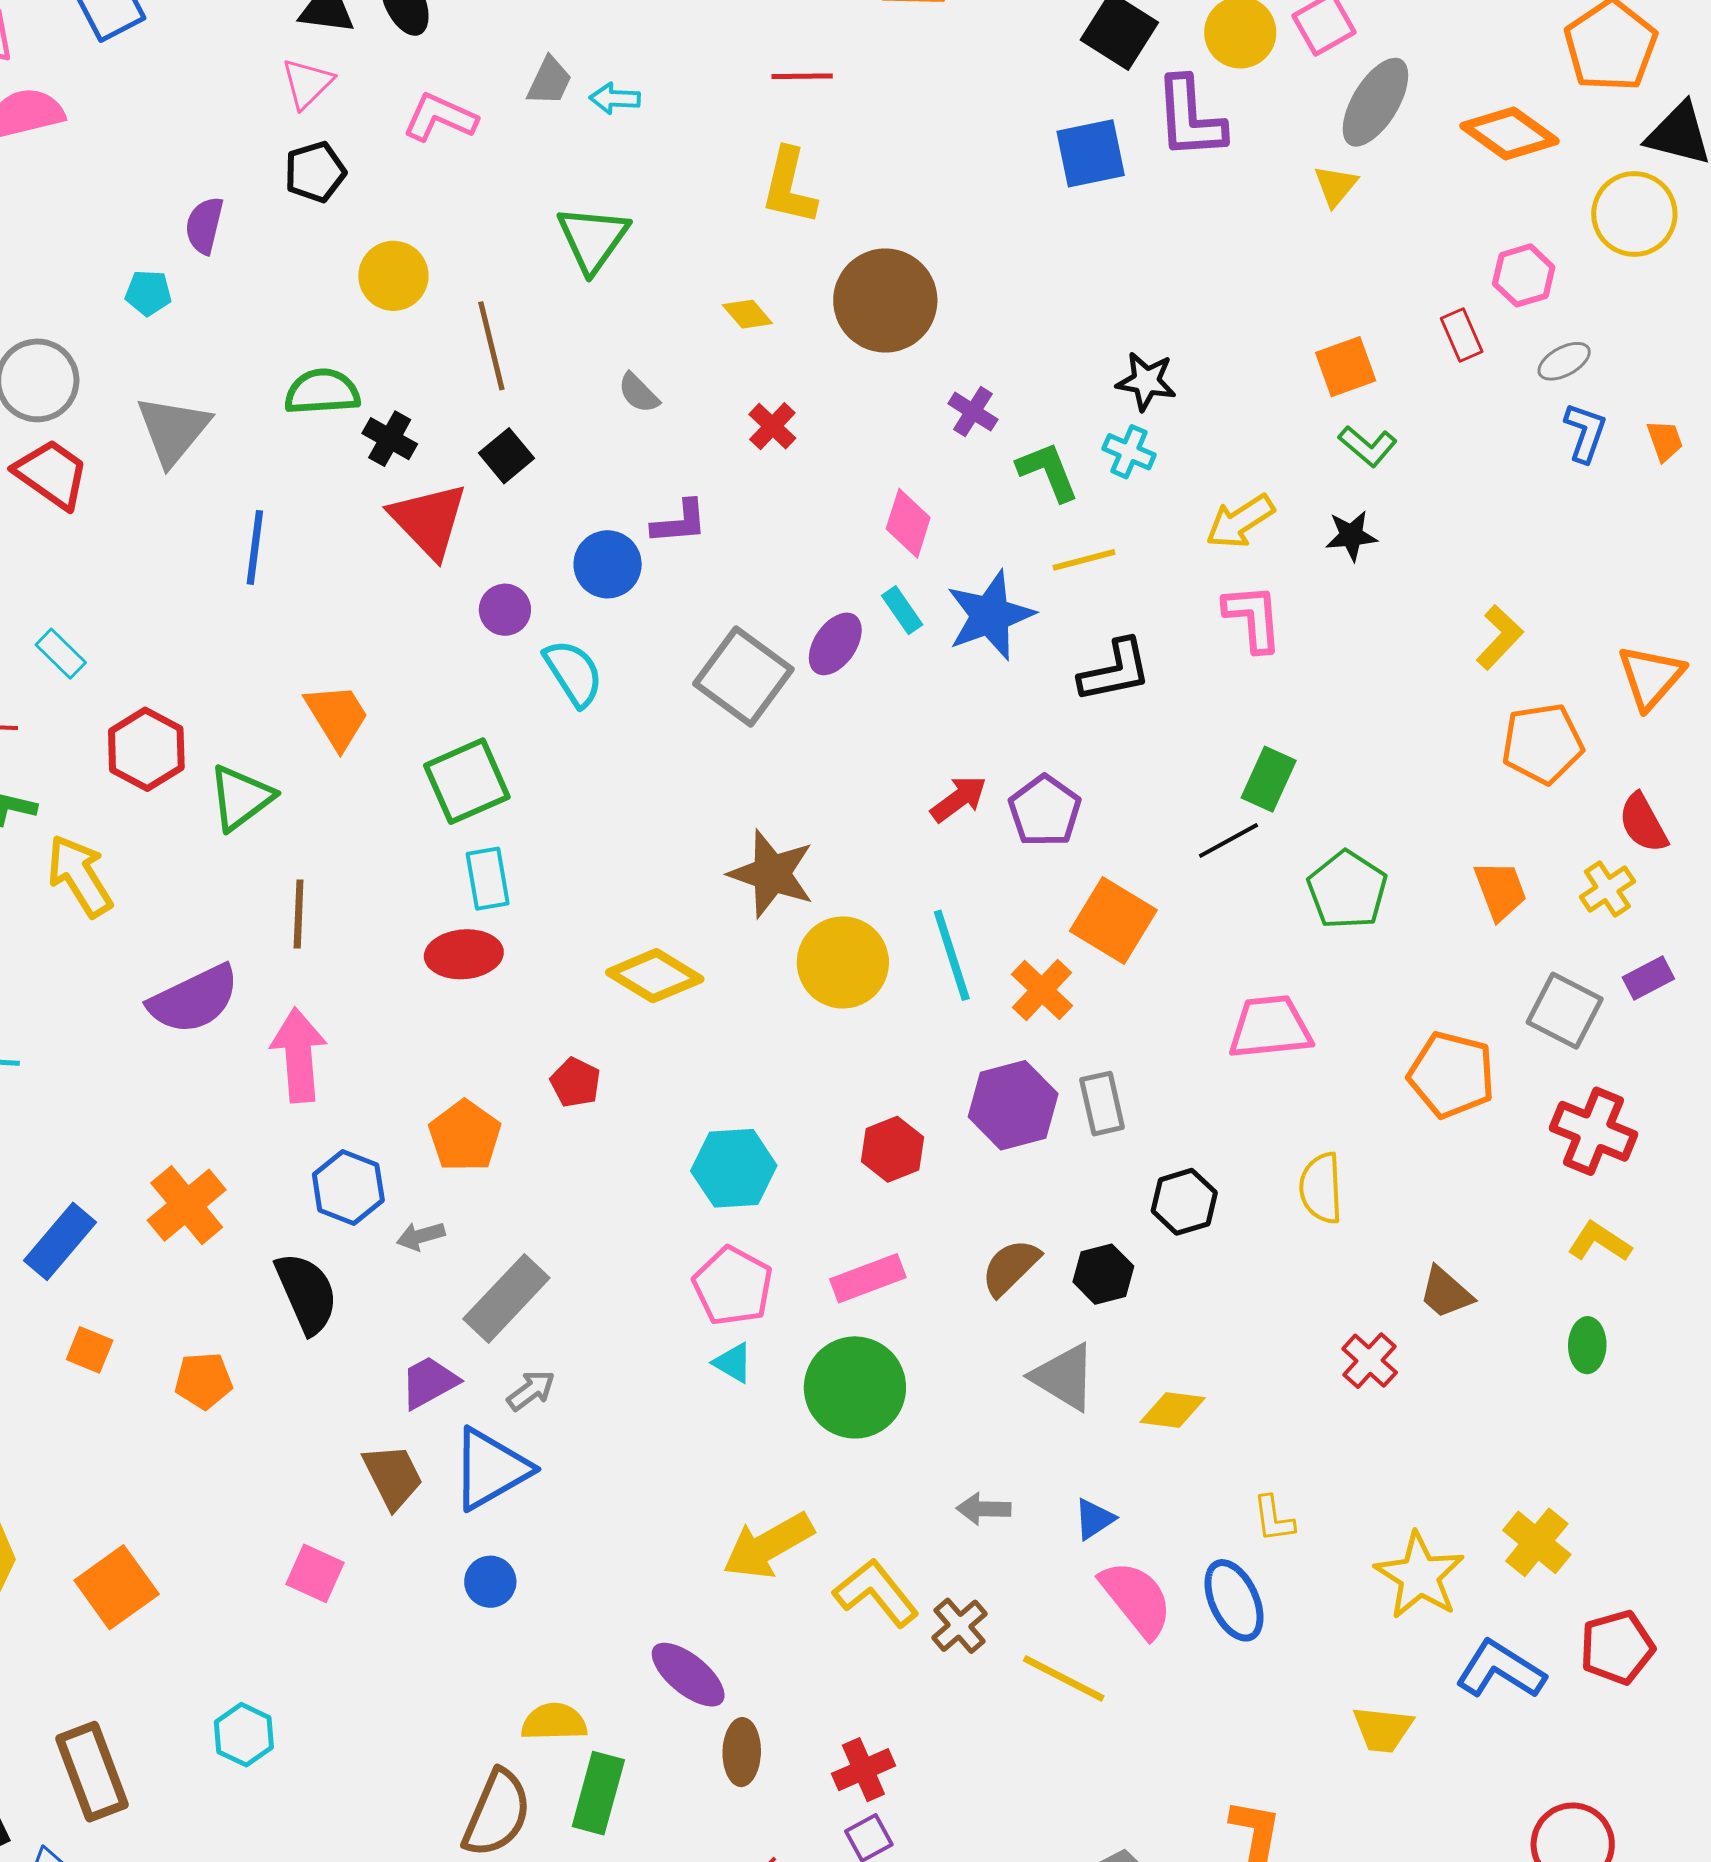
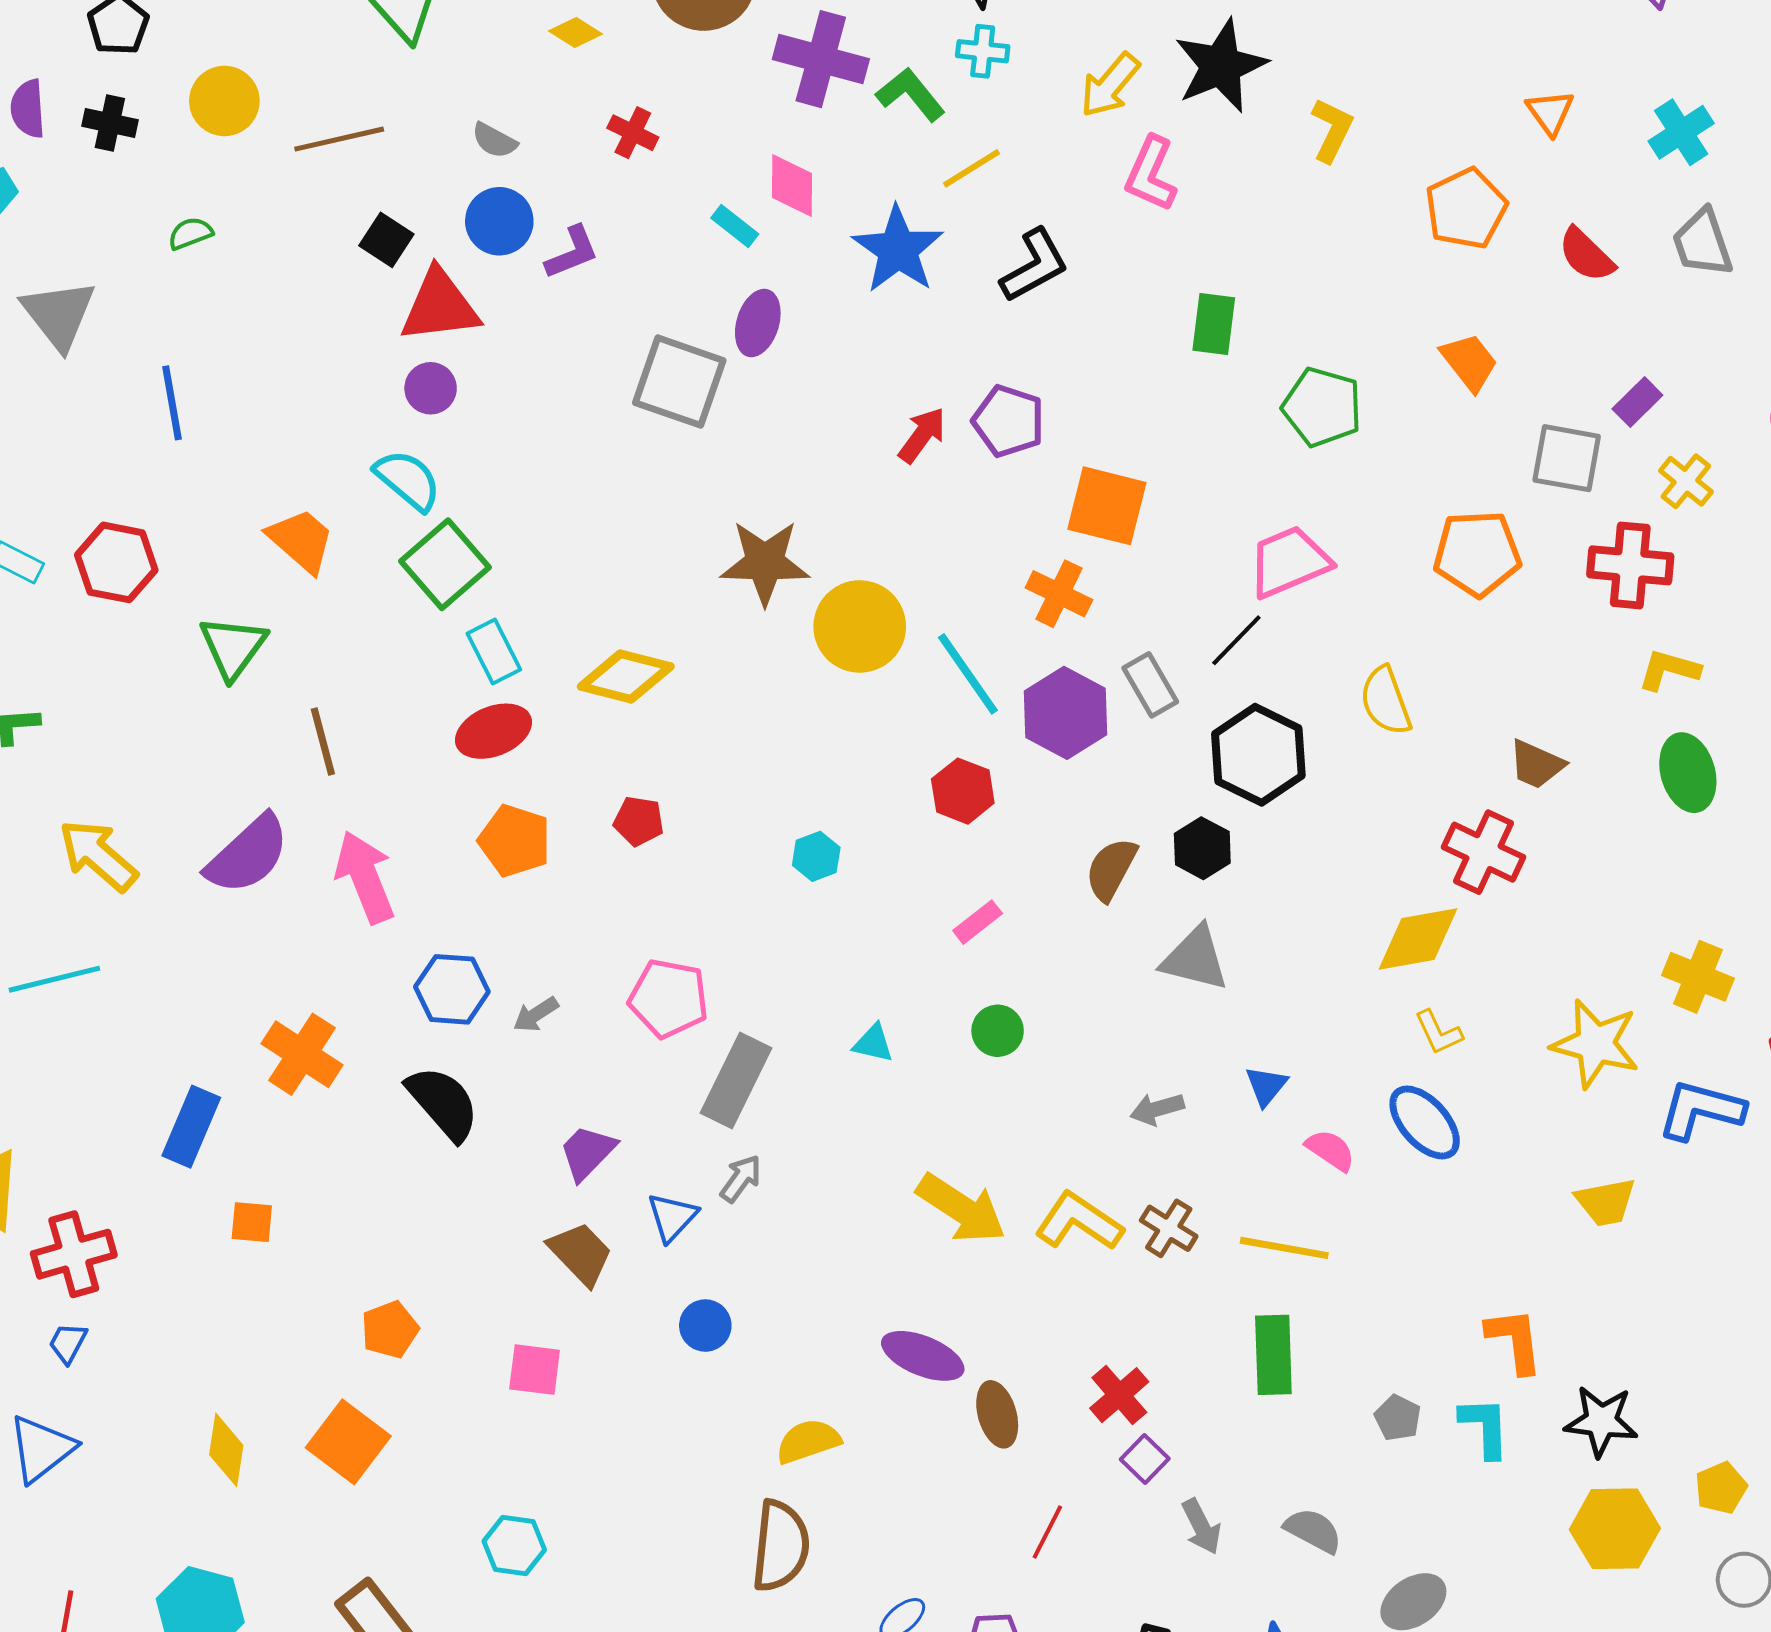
brown line: (491, 346) -> (339, 139), turned -72
green semicircle: (322, 392) -> (190, 233), size x0.6
purple cross: (973, 412) -> (821, 59), size x1.8
black cross: (390, 439) -> (110, 123), moved
red triangle: (429, 520) -> (440, 306), moved, turned -36
black star: (1351, 536) -> (1221, 66), size x1.8
blue circle: (608, 564) -> (499, 221), moved
cyan rectangle: (902, 610) -> (735, 226), moved
pink L-shape: (1253, 618) -> (1151, 174), turned -134
yellow L-shape: (1500, 637) -> (1332, 130), moved
cyan semicircle: (573, 673) -> (408, 480), moved
orange triangle: (1651, 677) -> (1550, 112), size x0.7
red hexagon: (146, 749) -> (116, 562), moved
black line: (1228, 840) -> (1236, 640), moved
yellow arrow: (80, 876) -> (98, 855), moved
yellow cross: (1607, 889) -> (1686, 481), moved
cyan line: (952, 955) -> (968, 674), moved
yellow diamond: (655, 976) -> (626, 676), moved
orange pentagon: (465, 1136) -> (515, 841), moved
cyan hexagon: (734, 1168) -> (816, 856), size x0.6
black hexagon: (1184, 1202) -> (1258, 755), size x1.5
pink rectangle: (868, 1278) -> (978, 922), size x0.7
pink pentagon: (733, 1286) -> (669, 998), moved
gray rectangle: (506, 1298) -> (736, 1080), moved
green ellipse: (1587, 1345) -> (1688, 773), size x1.4
red cross: (1370, 1361) -> (1483, 852), size x1.4
orange pentagon: (204, 1381) -> (390, 1330), moved
green circle: (855, 1387) -> (998, 1031), size x0.5
gray arrow: (531, 1390) -> (741, 1179), moved
yellow diamond: (1173, 1410) -> (1418, 939), moved, size x1.4
blue triangle: (491, 1469) -> (672, 1217), size x0.6
yellow arrow: (768, 1546) -> (961, 1208), turned -100
pink semicircle: (1136, 1599) -> (1330, 1150), size x0.6
green rectangle: (598, 1793) -> (1273, 1355), moved

